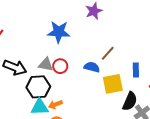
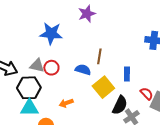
brown line: (108, 53) -> (99, 56), turned -35
yellow square: (113, 84) -> (103, 87), turned -30
orange arrow: (55, 104) -> (66, 103), moved

